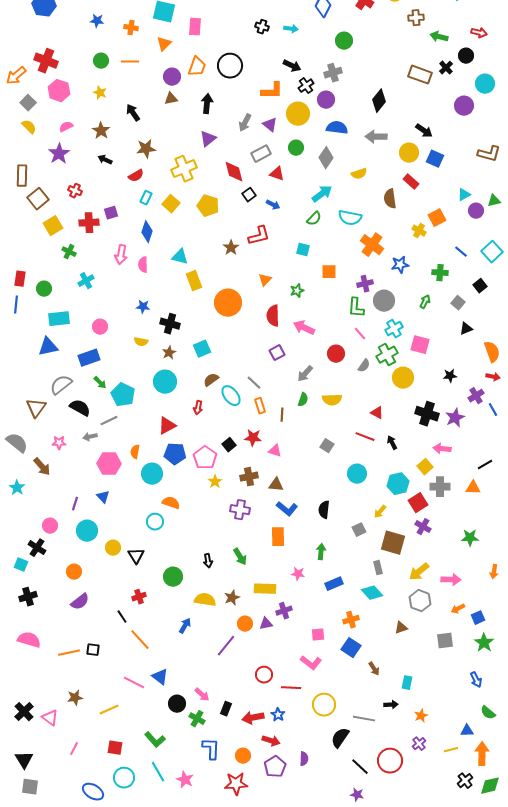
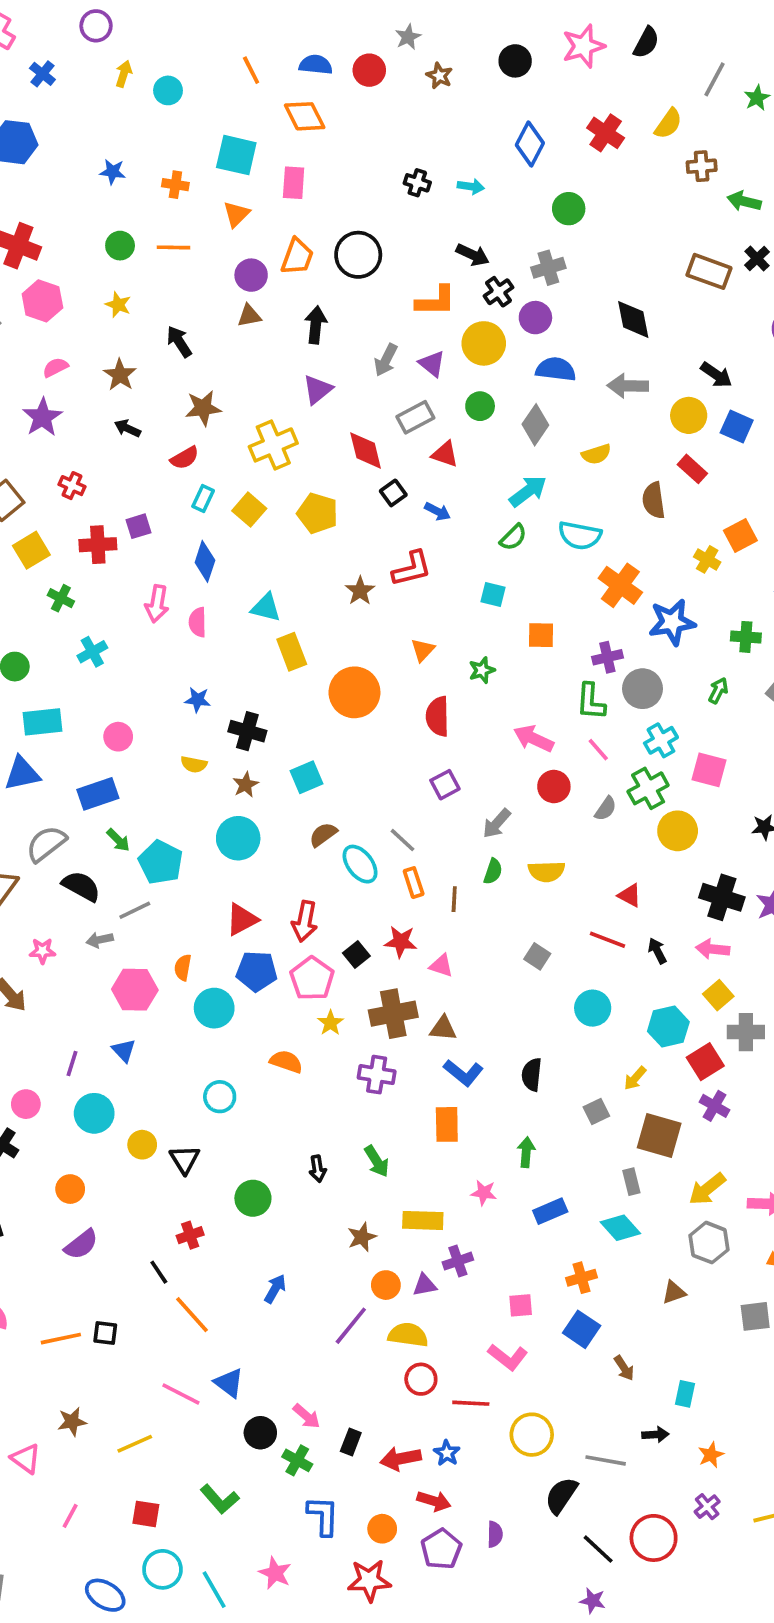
black diamond: (379, 101) -> (633, 319), turned -50
blue star: (400, 265) -> (672, 622), size x1.4
pink arrow: (304, 328) -> (534, 739), moved
red arrow: (198, 408) -> (305, 921), moved, size x1.5
pink arrow: (442, 449) -> (713, 949), moved
brown cross: (249, 477) -> (393, 1014), size x1.4
orange semicircle: (171, 503) -> (286, 1062), moved
yellow semicircle: (205, 600) -> (408, 1335), moved
cyan line: (158, 772) -> (214, 1590), moved

